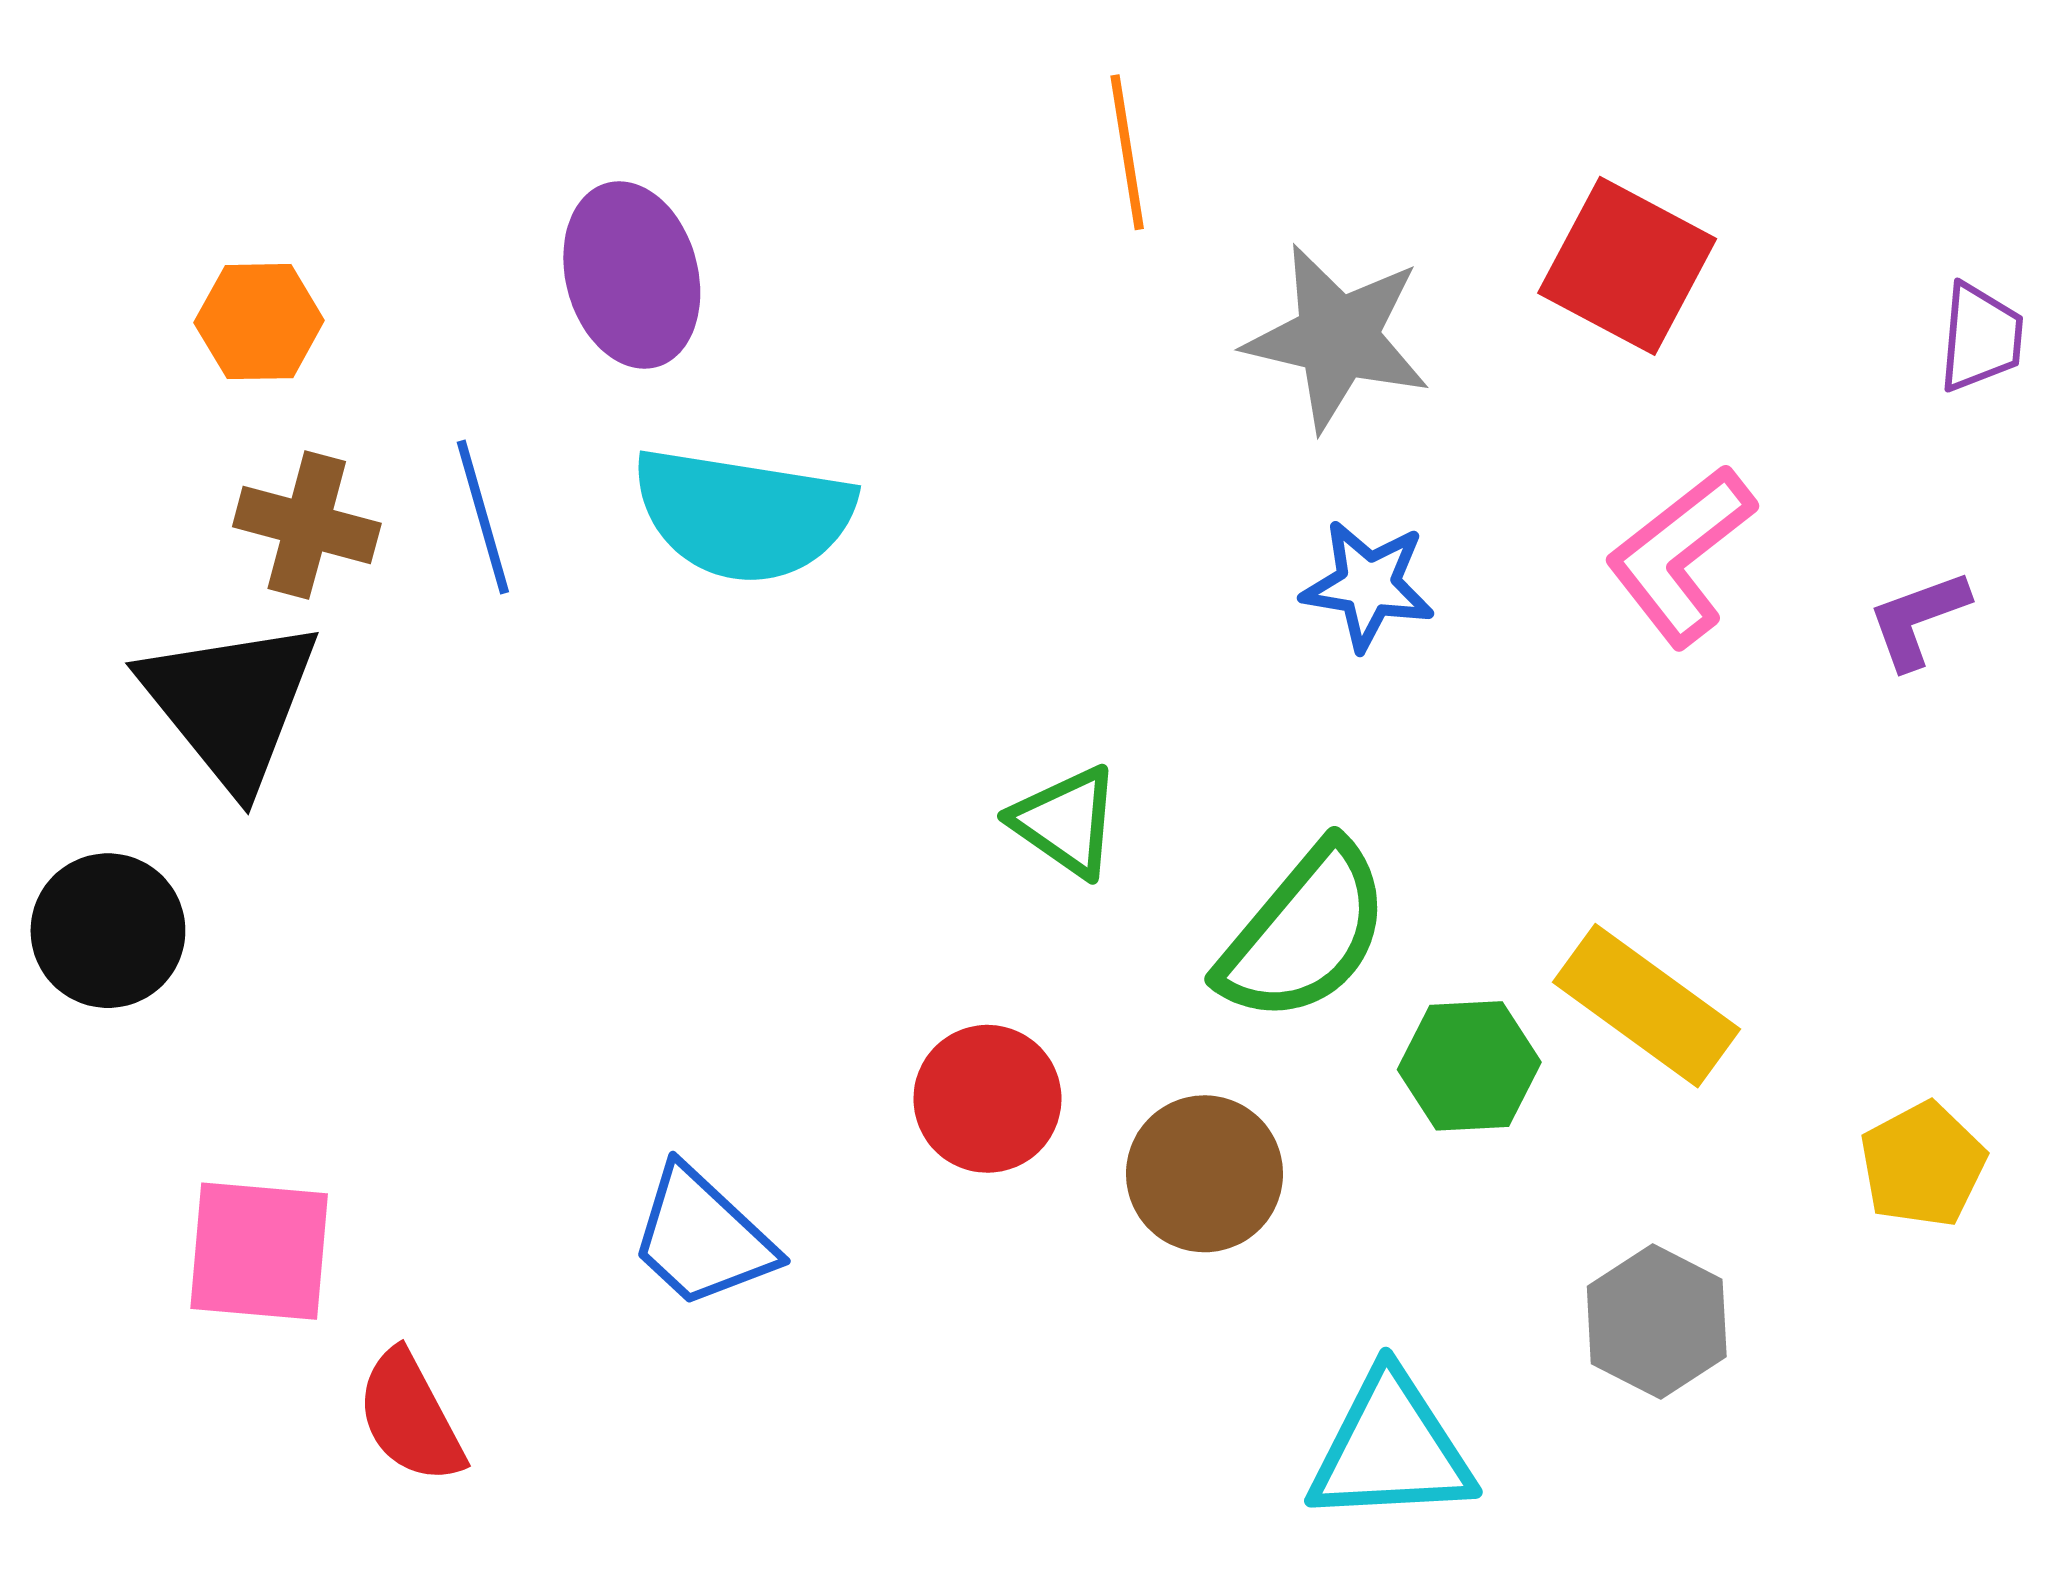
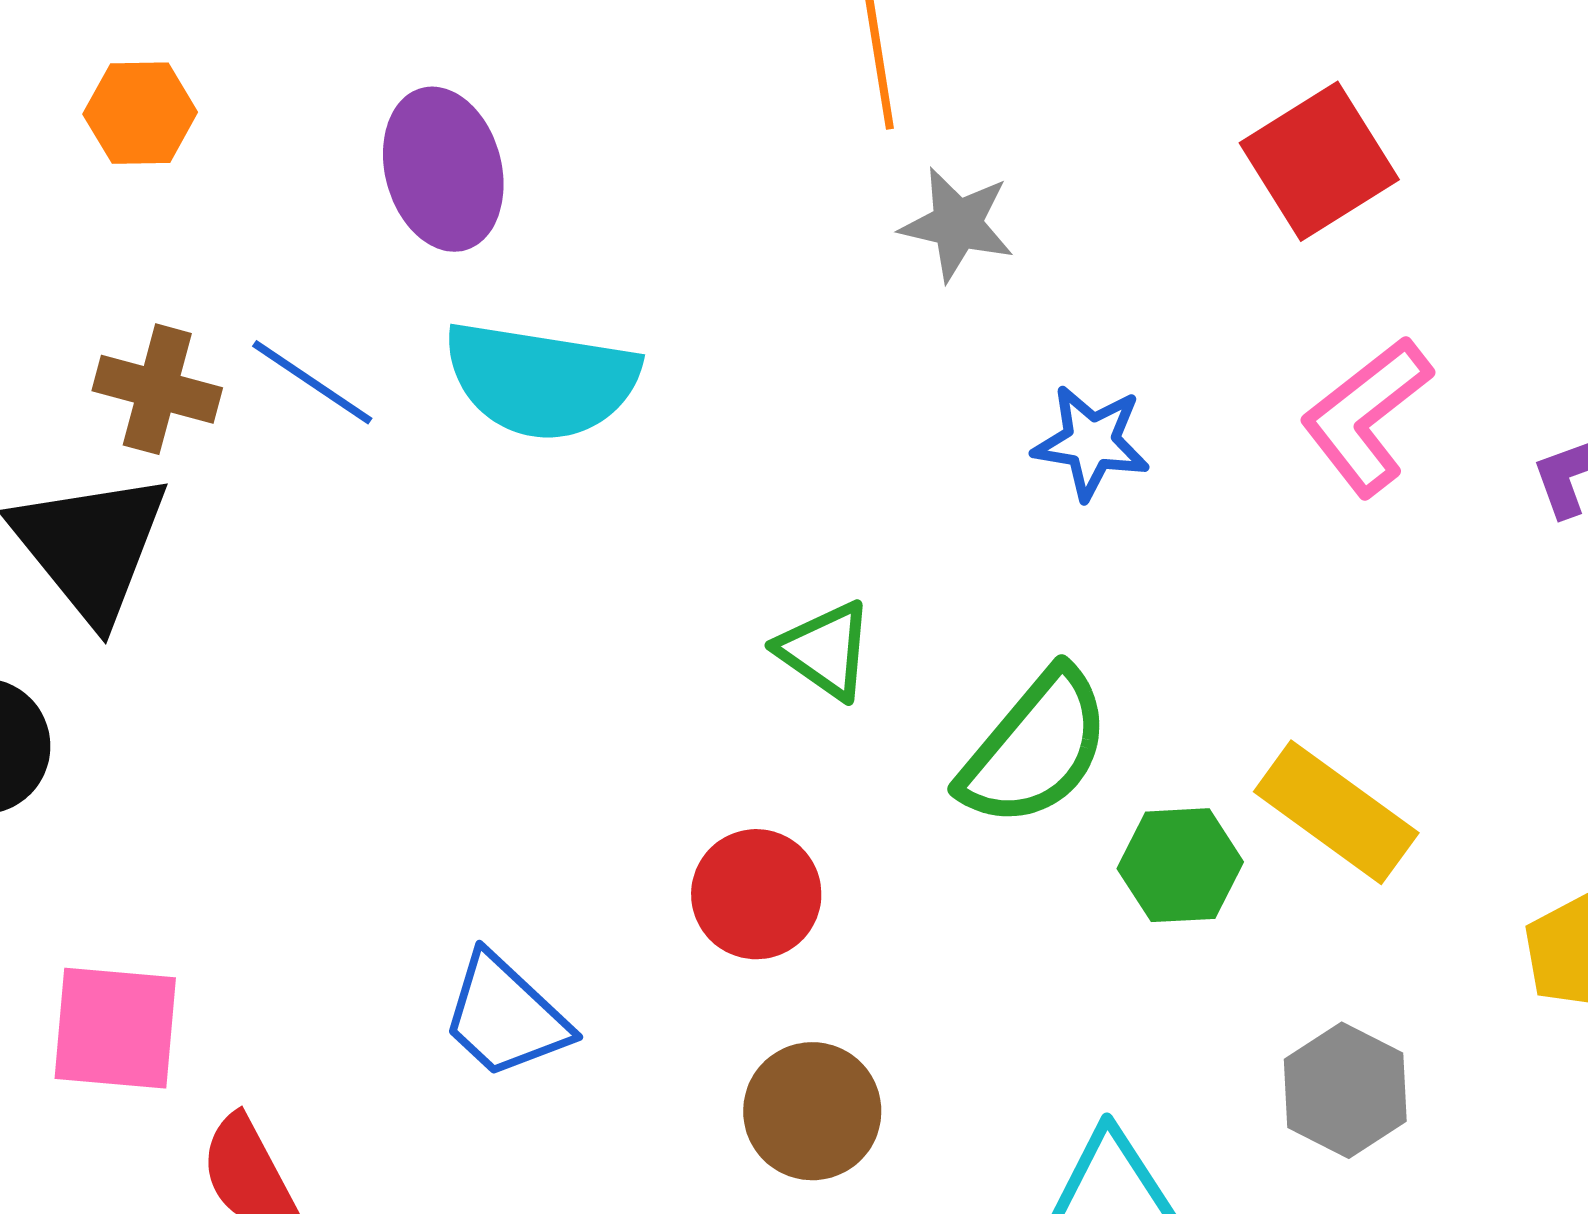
red square: (1627, 266) -> (1319, 161), turned 30
orange hexagon: (259, 322) -> (140, 113), moved
gray star: (1337, 337) -> (957, 224), moved, size x0.7
blue line: (483, 517) -> (312, 382), turned -40
brown circle: (1204, 1174) -> (812, 1111), moved

